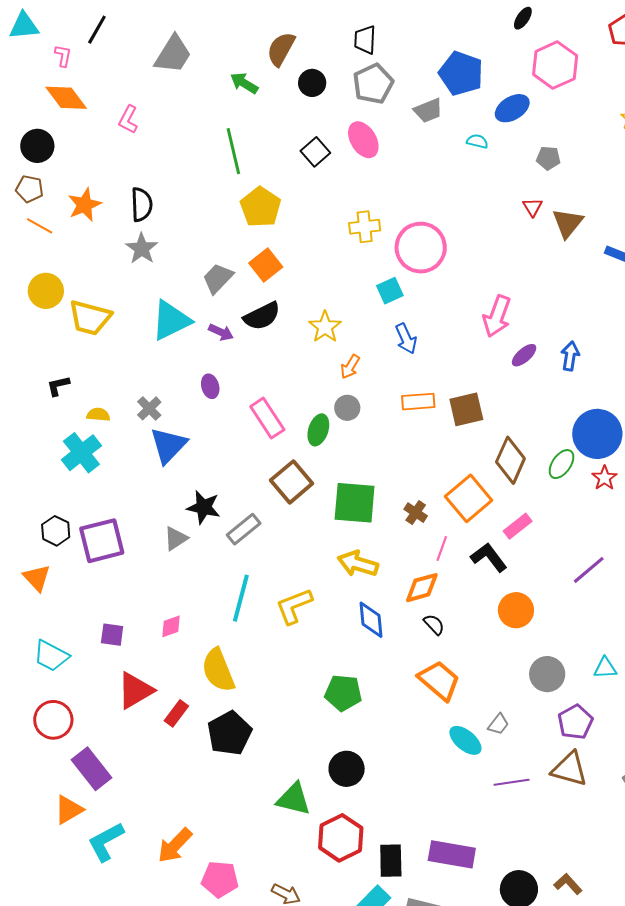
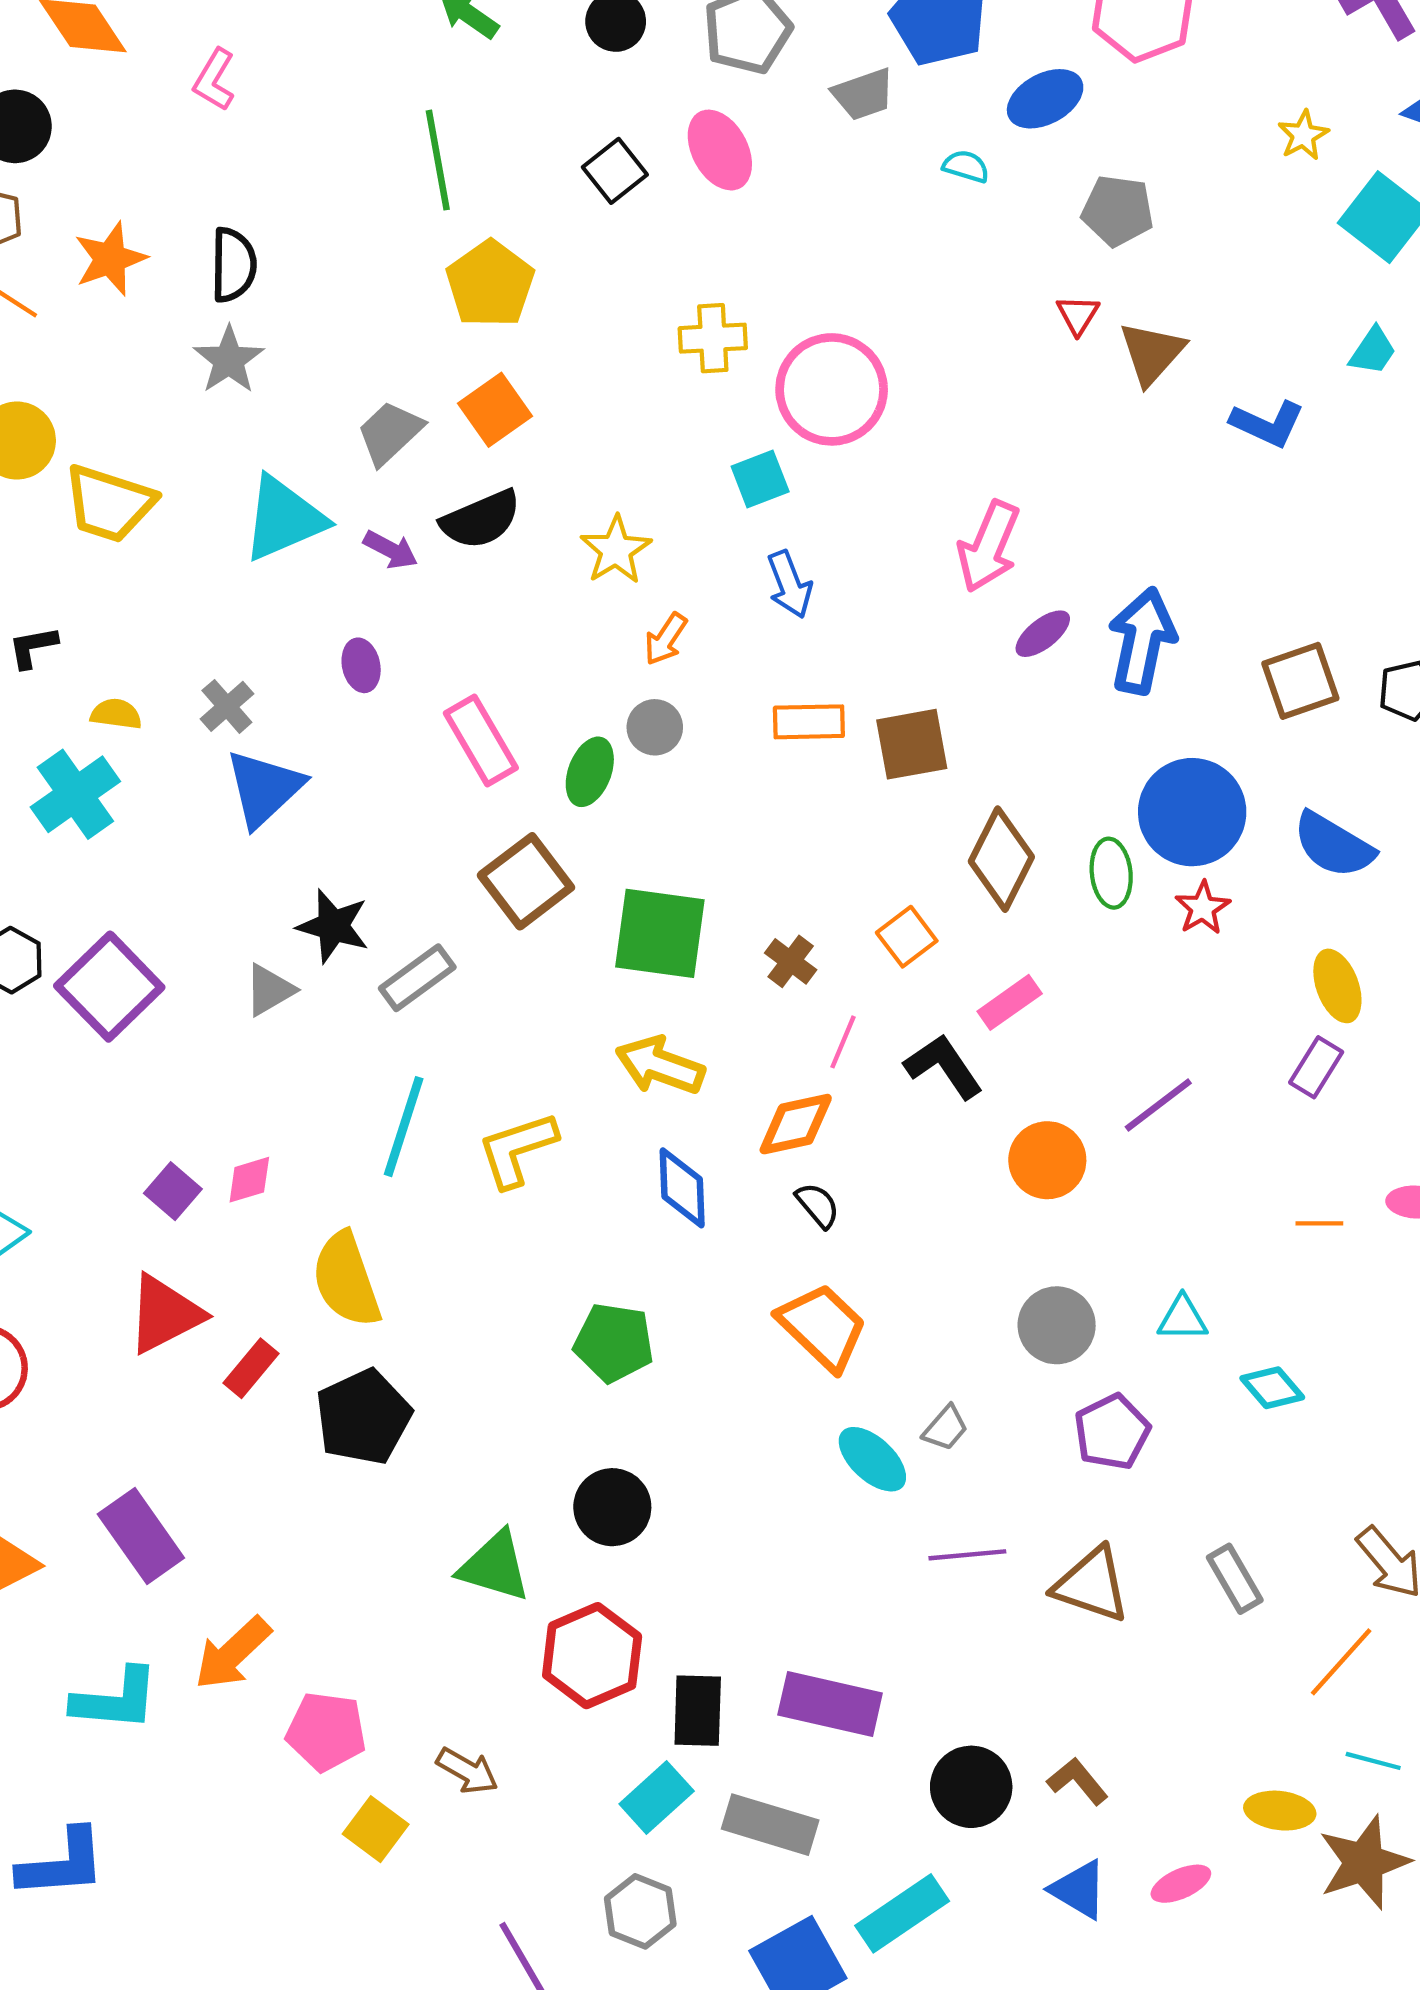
gray pentagon: (548, 158) -> (1118, 211), size x1.4
blue arrow: (570, 356) -> (1142, 641), size x1.6
green ellipse: (561, 464) -> (1111, 873), turned -44
orange square: (469, 498) -> (907, 937), size x0.6
purple square: (102, 541) -> (109, 987), turned -33
orange circle: (516, 610) -> (1047, 1160), moved
purple square: (112, 635) -> (173, 1191), moved, turned 30
purple rectangle: (92, 769) -> (141, 1536), moved
brown triangle: (570, 769) -> (1092, 1585), moved
cyan L-shape: (106, 842) -> (116, 1699), moved, turned -150

